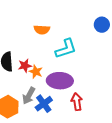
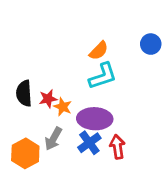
orange semicircle: (42, 30) -> (99, 51), moved, turned -49
blue cross: (44, 104) -> (89, 143), moved

